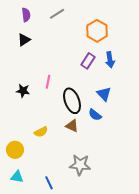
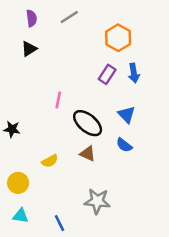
black star: (23, 91) -> (12, 129), moved
black ellipse: (72, 101) -> (88, 123), turned -30
blue semicircle: (95, 115) -> (124, 145), moved

